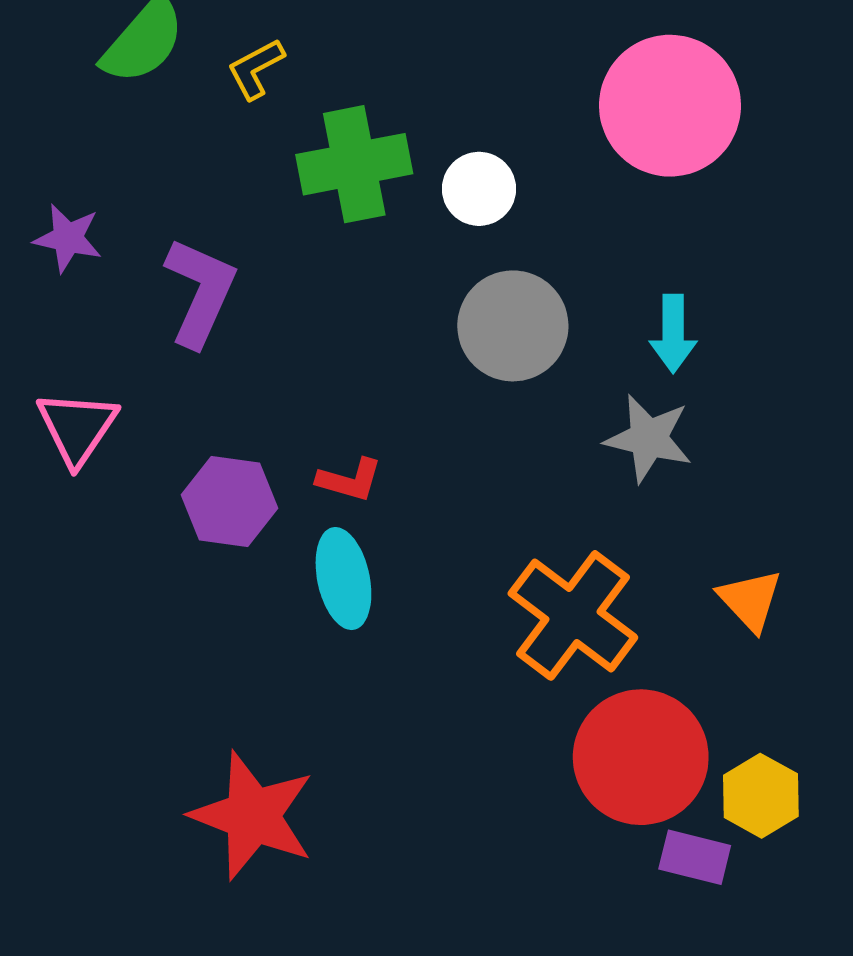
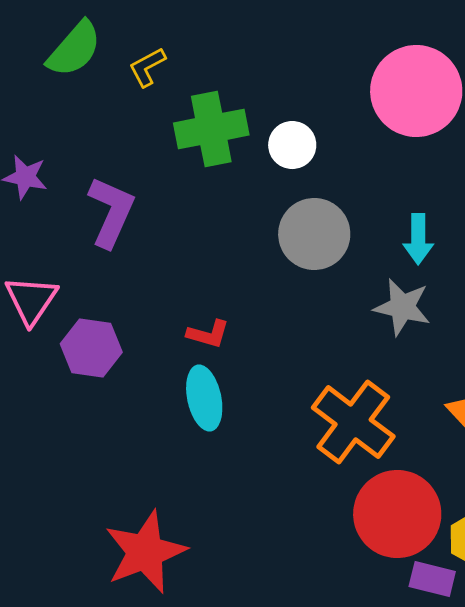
purple hexagon: (229, 502) -> (91, 348), moved
red star: (253, 816) -> (145, 552), turned 30

